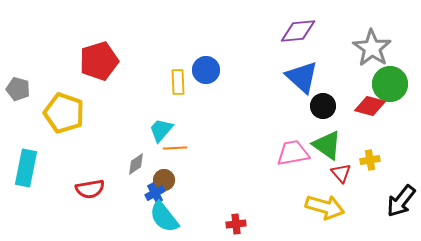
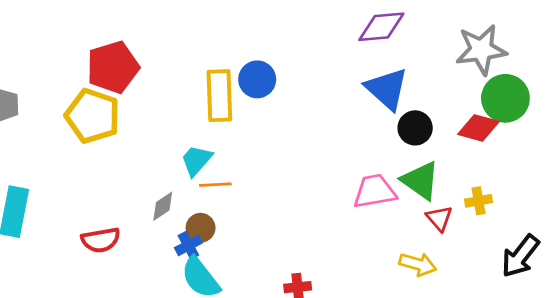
gray star: (372, 48) -> (481, 50), turned 30
yellow rectangle: (178, 82) -> (219, 96), size x1.5
yellow pentagon: (64, 113) -> (93, 116), moved
yellow arrow: (325, 207) -> (418, 264), size x0.7

